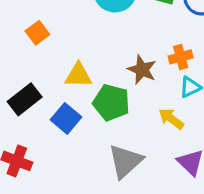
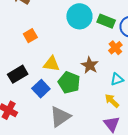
orange cross: (181, 57) -> (115, 48), moved, turned -32
yellow arrow: (171, 119) -> (112, 101), moved
gray triangle: (125, 161) -> (60, 117), moved

